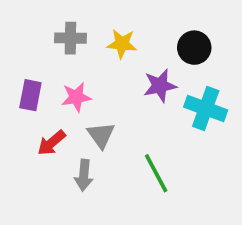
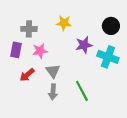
gray cross: (70, 38) -> (29, 29), moved
black circle: (194, 48) -> (111, 26), moved
gray arrow: (84, 175) -> (53, 92), moved

